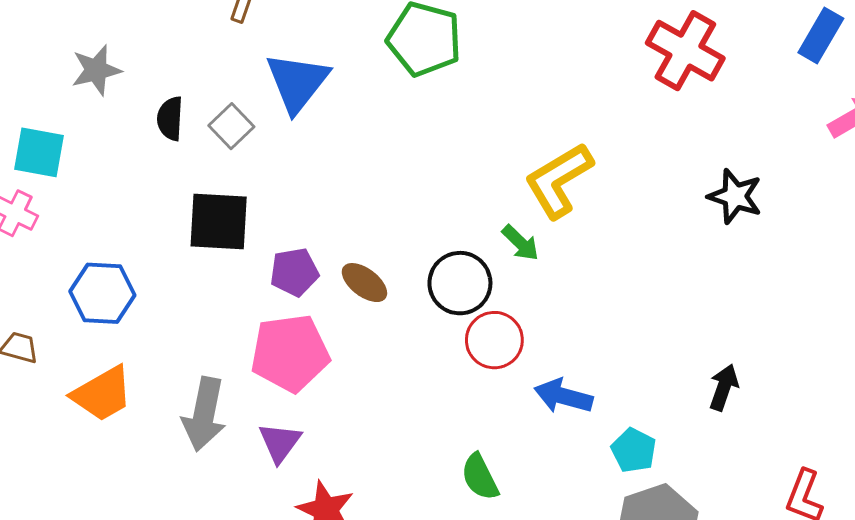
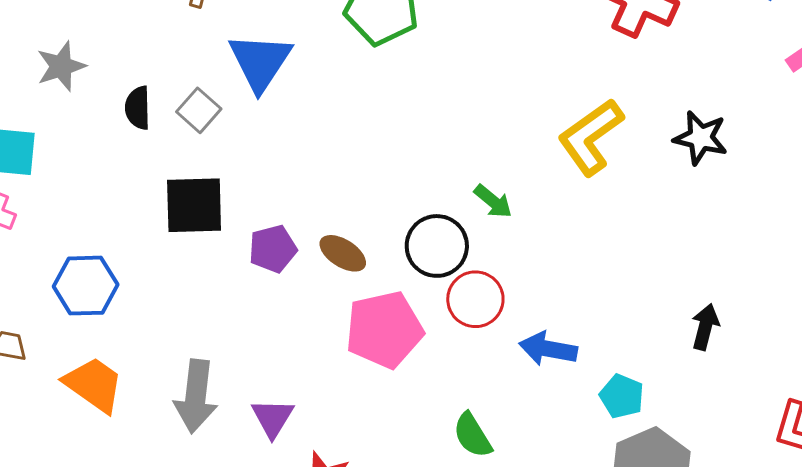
yellow L-shape: (559, 180) -> (591, 137), moved
pink pentagon: (290, 353) -> (384, 330), moved
orange trapezoid: (102, 394) -> (94, 385), turned -110

